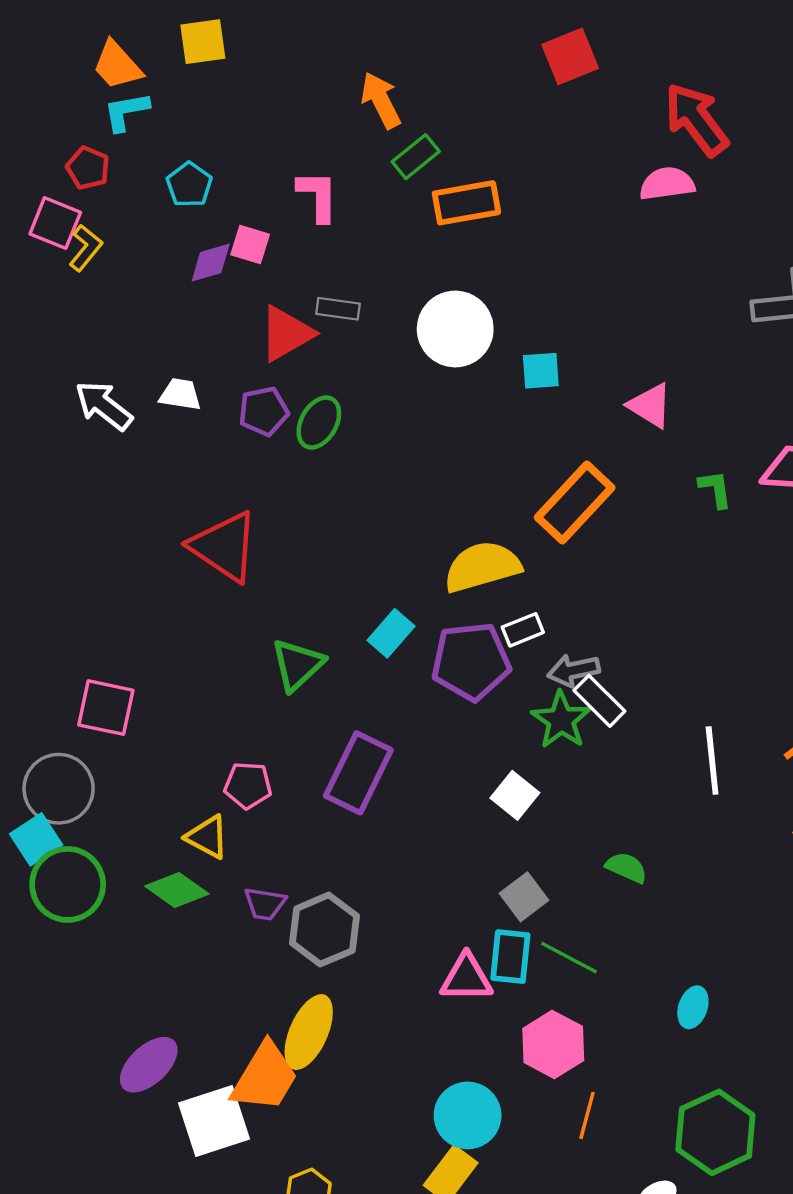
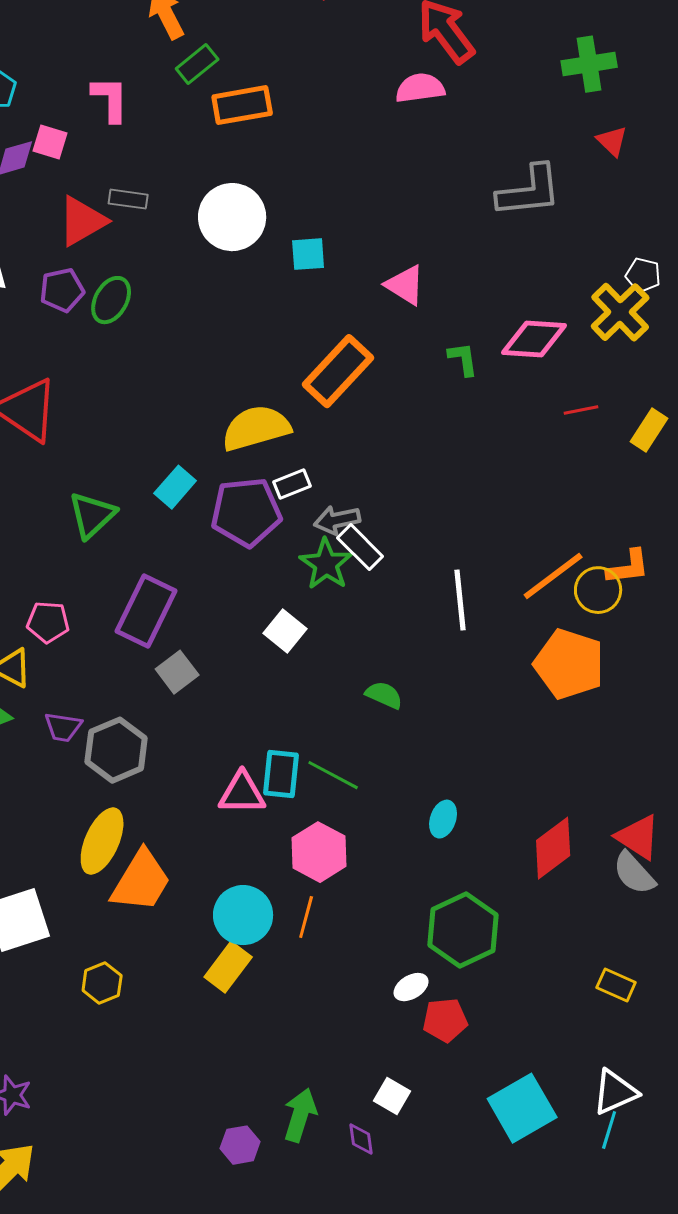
gray square: (524, 897) -> (177, 672), moved
orange trapezoid: (265, 1077) -> (141, 881), moved
orange line: (587, 1115) -> (306, 917), moved

